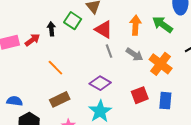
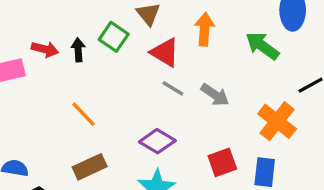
orange arrow: (135, 25) -> (204, 29), moved
red arrow: (32, 40) -> (45, 49), moved, turned 49
gray line: (109, 51) -> (173, 88), turned -40
orange cross: (161, 64) -> (277, 121), moved

